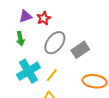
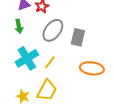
gray rectangle: (80, 50) -> (78, 37), turned -42

